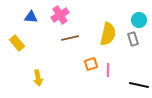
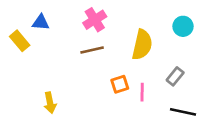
pink cross: (60, 15) -> (95, 20), moved
gray rectangle: (133, 39) -> (175, 76), moved, turned 56
yellow rectangle: (17, 43) -> (20, 41), moved

